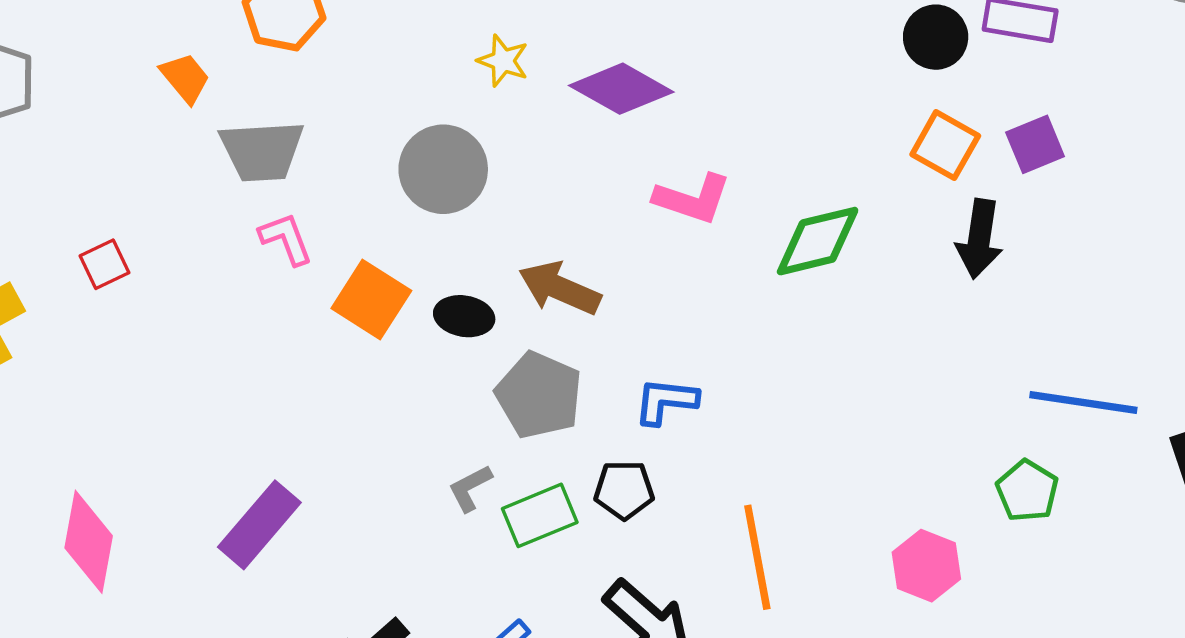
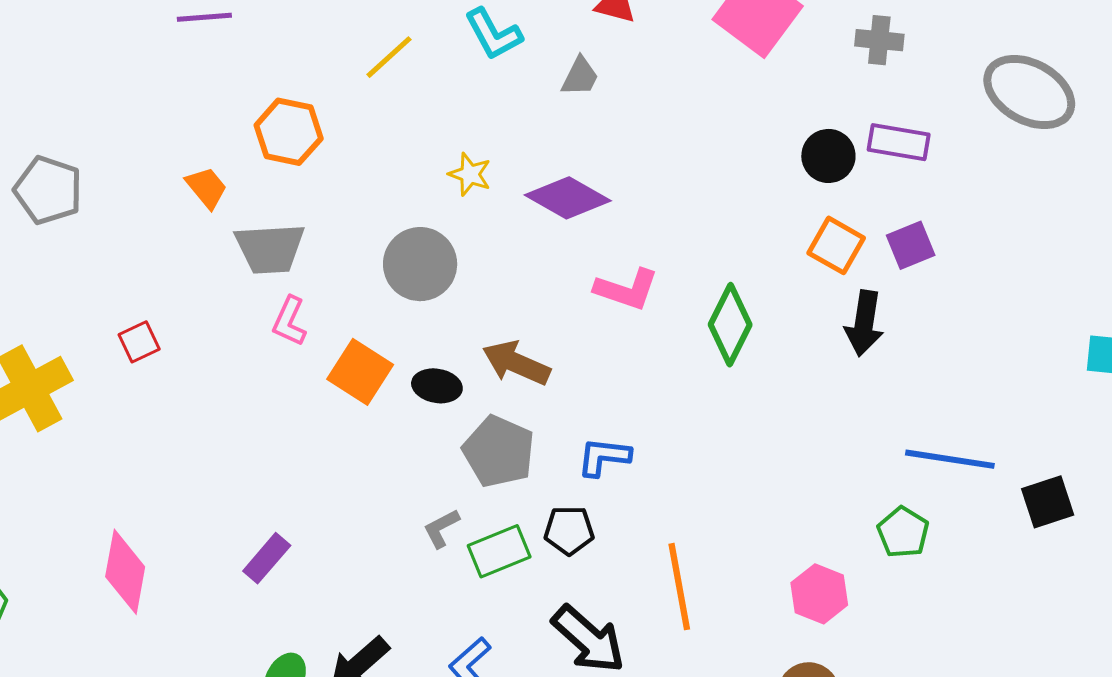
pink L-shape: (286, 239) -> (289, 321), turned -135
green diamond: (818, 241) -> (730, 325), turned -50
purple rectangle: (259, 525) -> (267, 558), size x0.7

